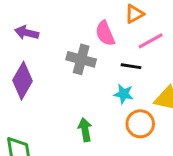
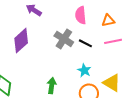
pink semicircle: (105, 33) -> (81, 15), moved
black line: (131, 66) -> (85, 43), moved

